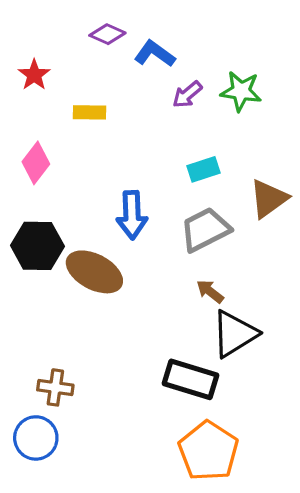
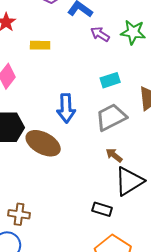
purple arrow: (187, 94) -> (100, 34), turned 72
black rectangle: (190, 379) -> (102, 209), size x0.6

